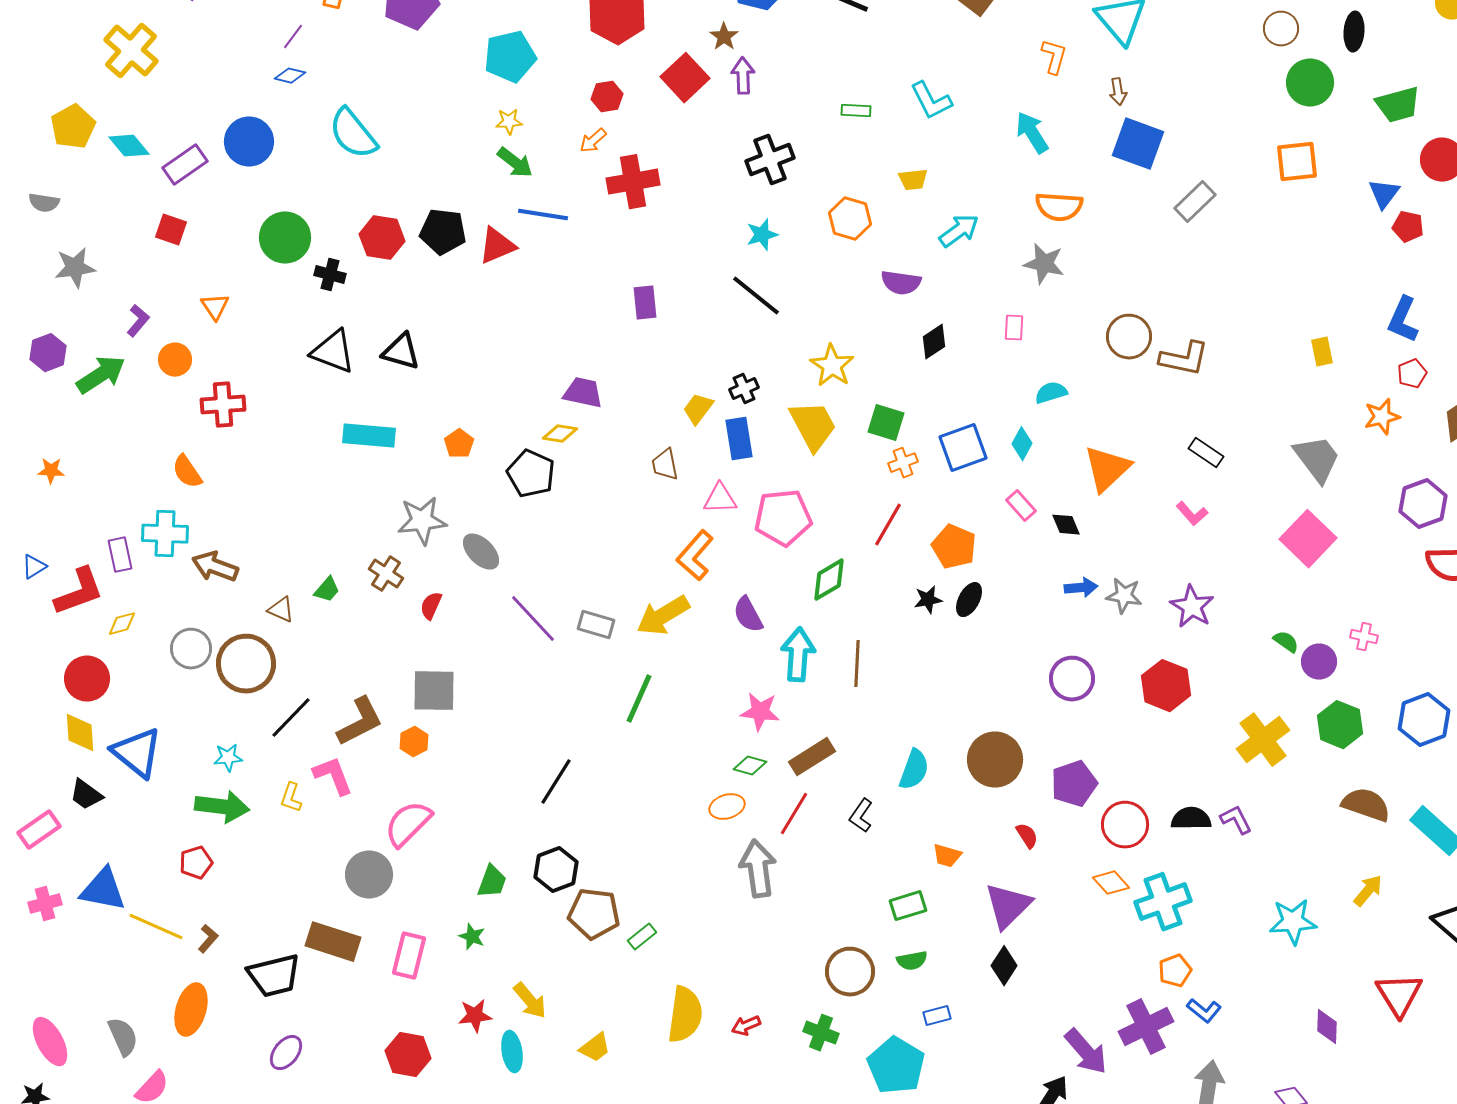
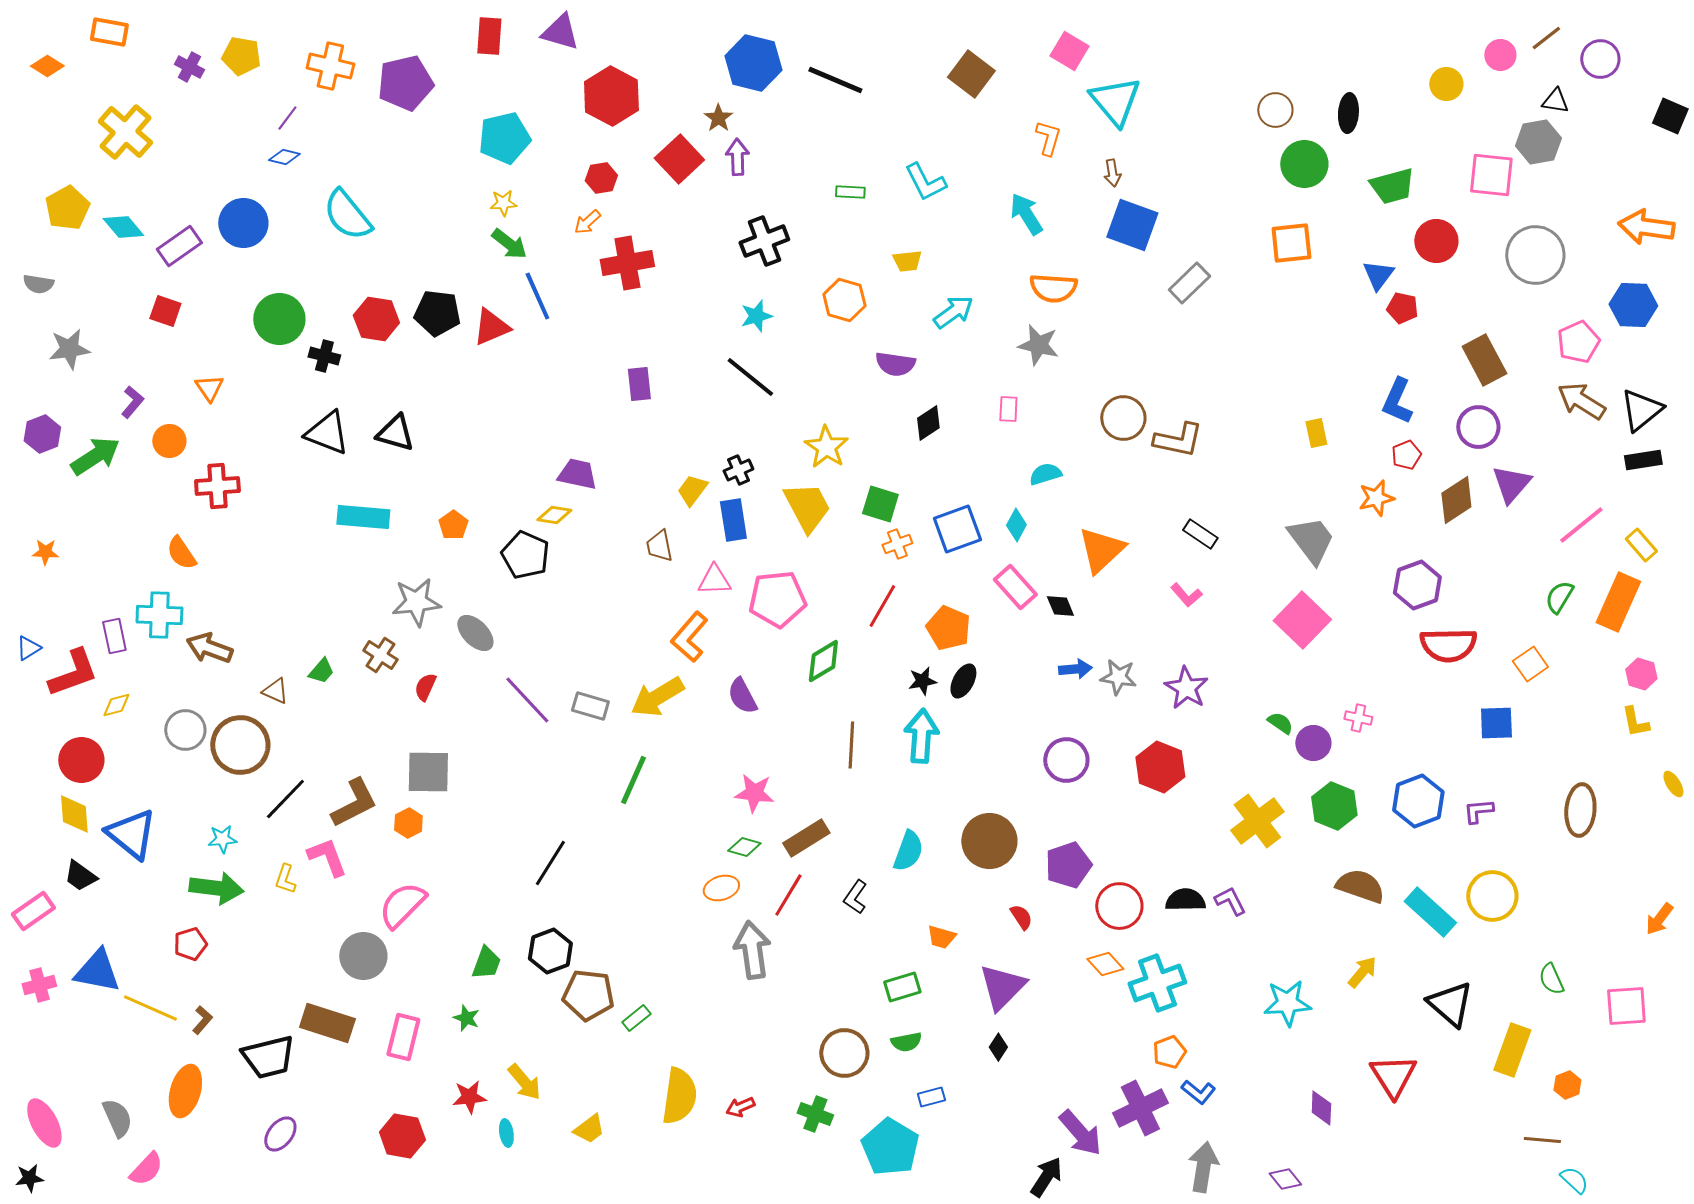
blue line: (543, 215) -> (537, 296), turned 57
pink rectangle: (1021, 506) -> (1015, 587), size x1.4
cyan arrow: (798, 655) -> (921, 736), moved
black diamond: (1004, 966) -> (998, 1047), size x0.7
cyan ellipse: (512, 1052) -> (506, 1133), size x0.7

